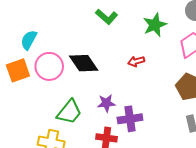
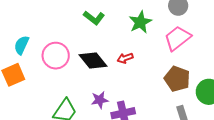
black diamond: (84, 63) -> (93, 60), moved
pink circle: (49, 66) -> (56, 56), moved

